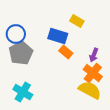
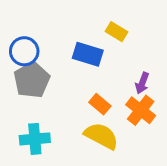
orange rectangle: (66, 52) -> (100, 104), moved
yellow semicircle: (90, 90) -> (101, 136), moved
cyan cross: (23, 92) -> (35, 139), turned -36

